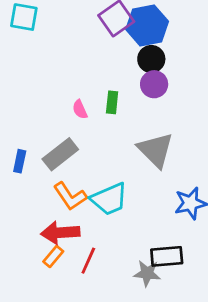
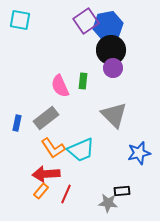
black circle: (151, 59) -> (111, 50), size x1.5
pink semicircle: (80, 109) -> (60, 86), size x1.6
black rectangle: (167, 256) -> (122, 191), size x0.7

